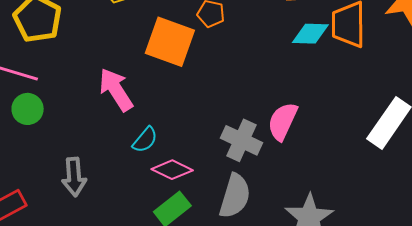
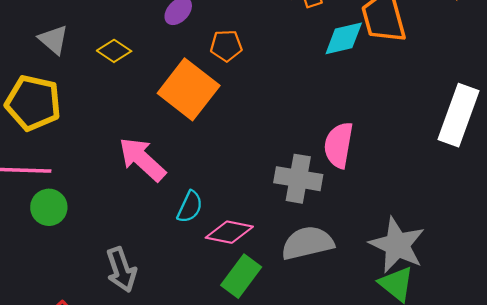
orange square: (170, 42) -> (189, 89), turned 33
gray semicircle: (235, 196) -> (307, 243), turned -105

